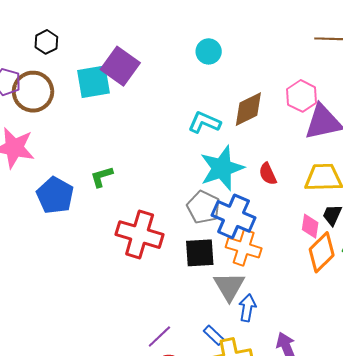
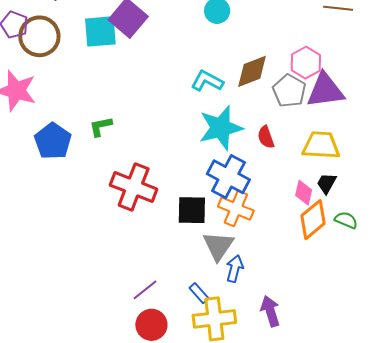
gray pentagon: (203, 207) -> (289, 91), moved

